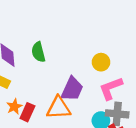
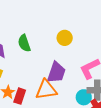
yellow circle: (101, 62) -> (65, 38), moved

